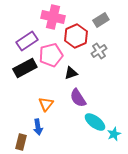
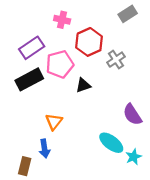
pink cross: (53, 17) -> (62, 20), size x0.6
gray rectangle: (101, 20) -> (128, 14), moved
purple semicircle: (78, 98) -> (132, 115), moved

